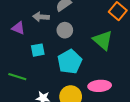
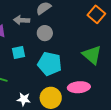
green triangle: (103, 40) -> (92, 55), moved
cyan pentagon: (70, 62) -> (50, 64), turned -30

